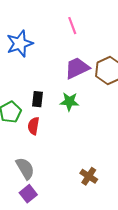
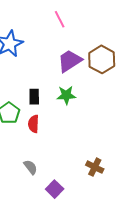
gray semicircle: (25, 168) -> (31, 167), size x0.7
purple square: (28, 194) -> (55, 189), moved

